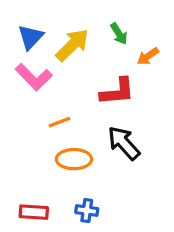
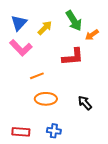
green arrow: (119, 34) -> (74, 21), size x1.5
yellow arrow: (72, 45) -> (45, 28), size x0.7
black arrow: (124, 143) -> (85, 103), moved, size x0.7

